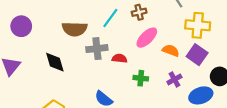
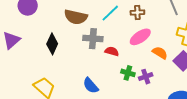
black diamond: (55, 62) -> (52, 44), turned 30
purple cross: (174, 79) -> (146, 77), moved

